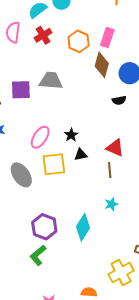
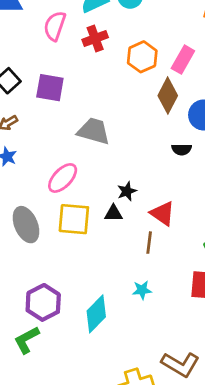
gray trapezoid: (51, 81) -> (94, 131), moved
purple square: (21, 90) -> (50, 88), moved
black star: (71, 135) -> (127, 191), moved

